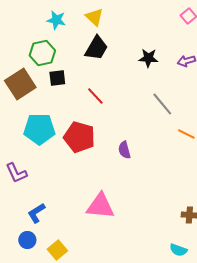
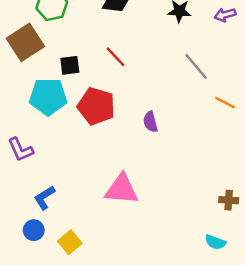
black square: (57, 78) -> (70, 65), moved

